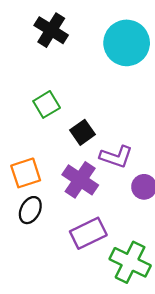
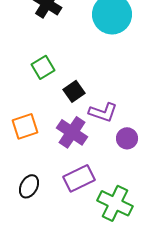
black ellipse: (30, 210) -> (29, 186), moved

